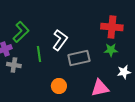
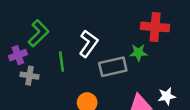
green star: (111, 50) -> (138, 53), moved
white star: (124, 72) -> (167, 96), moved

